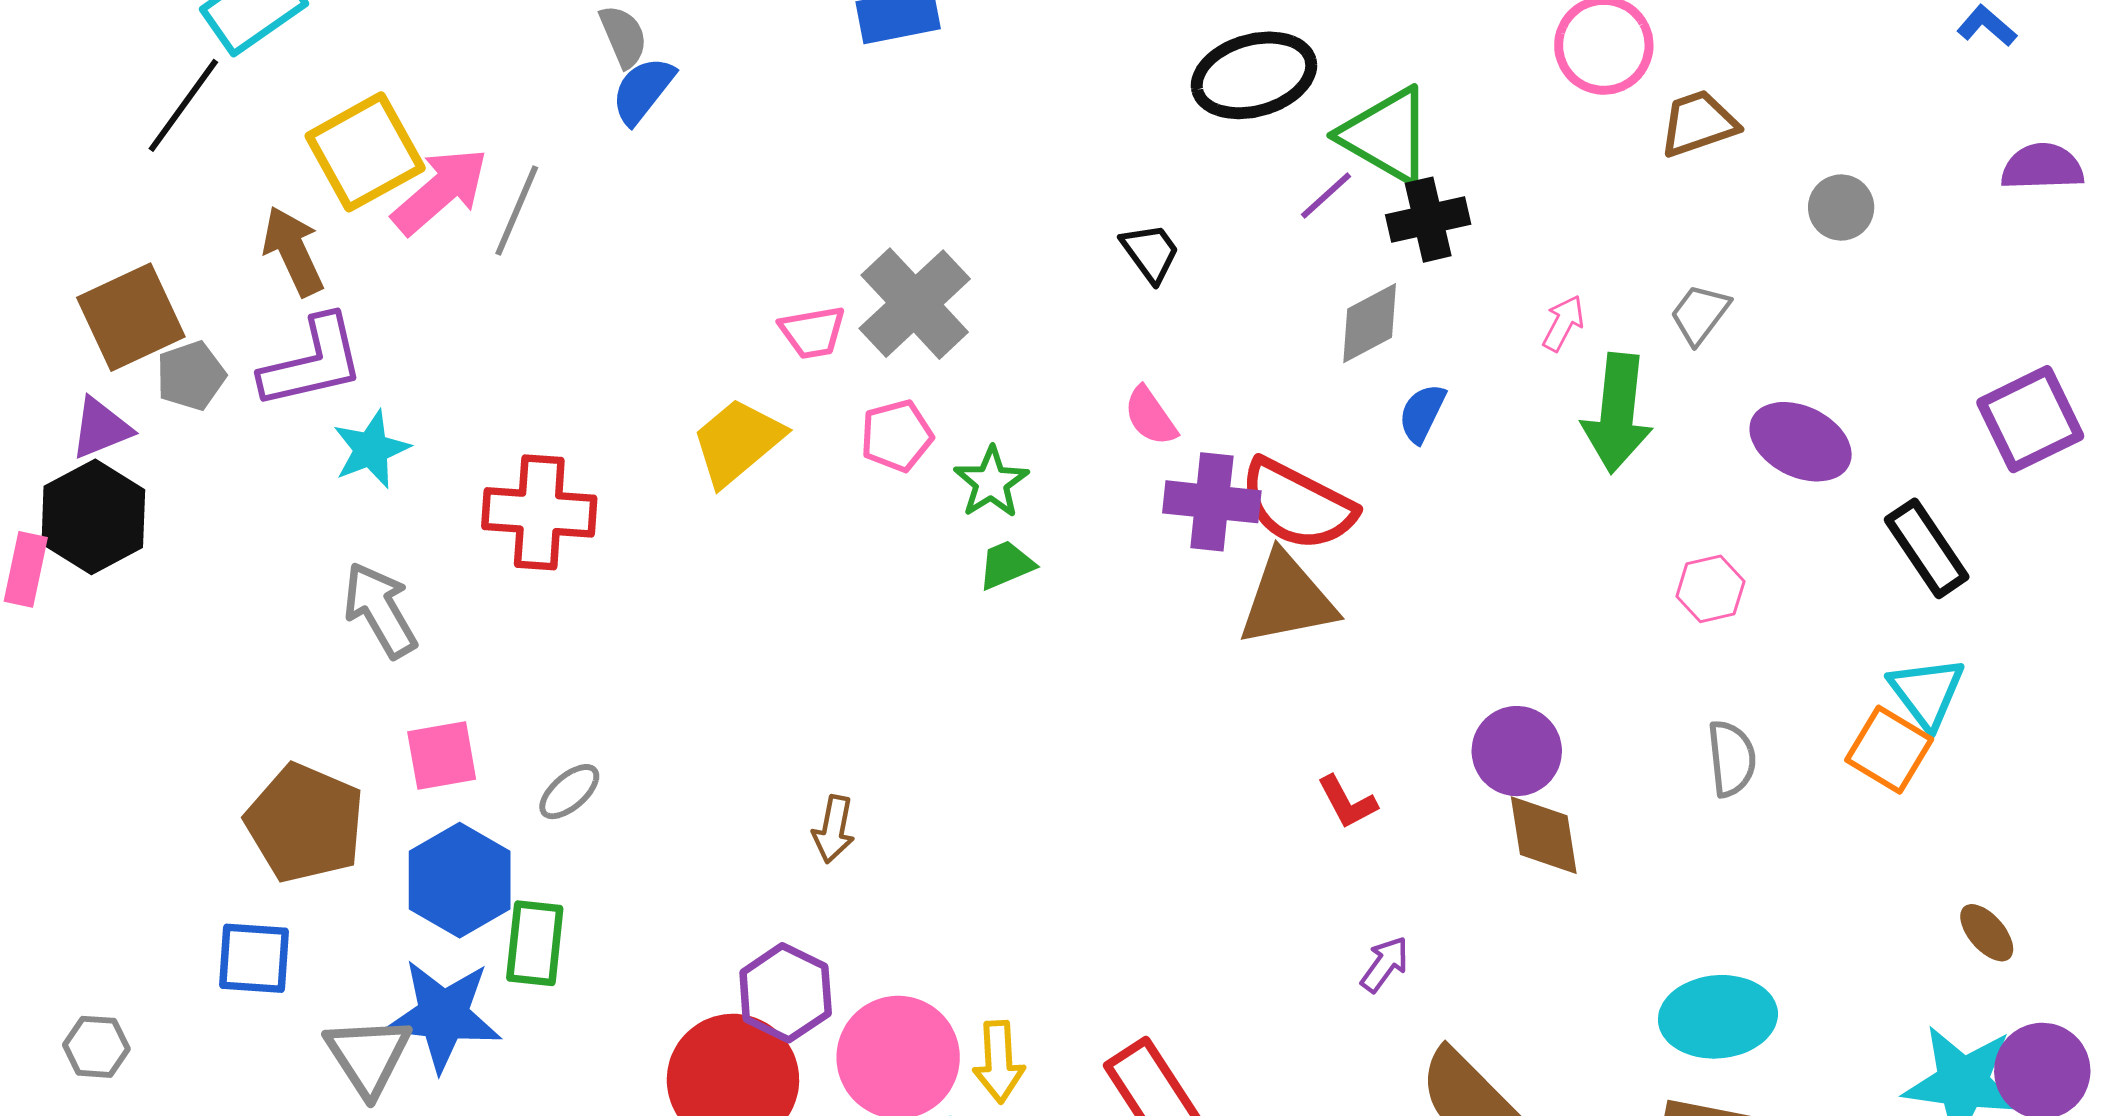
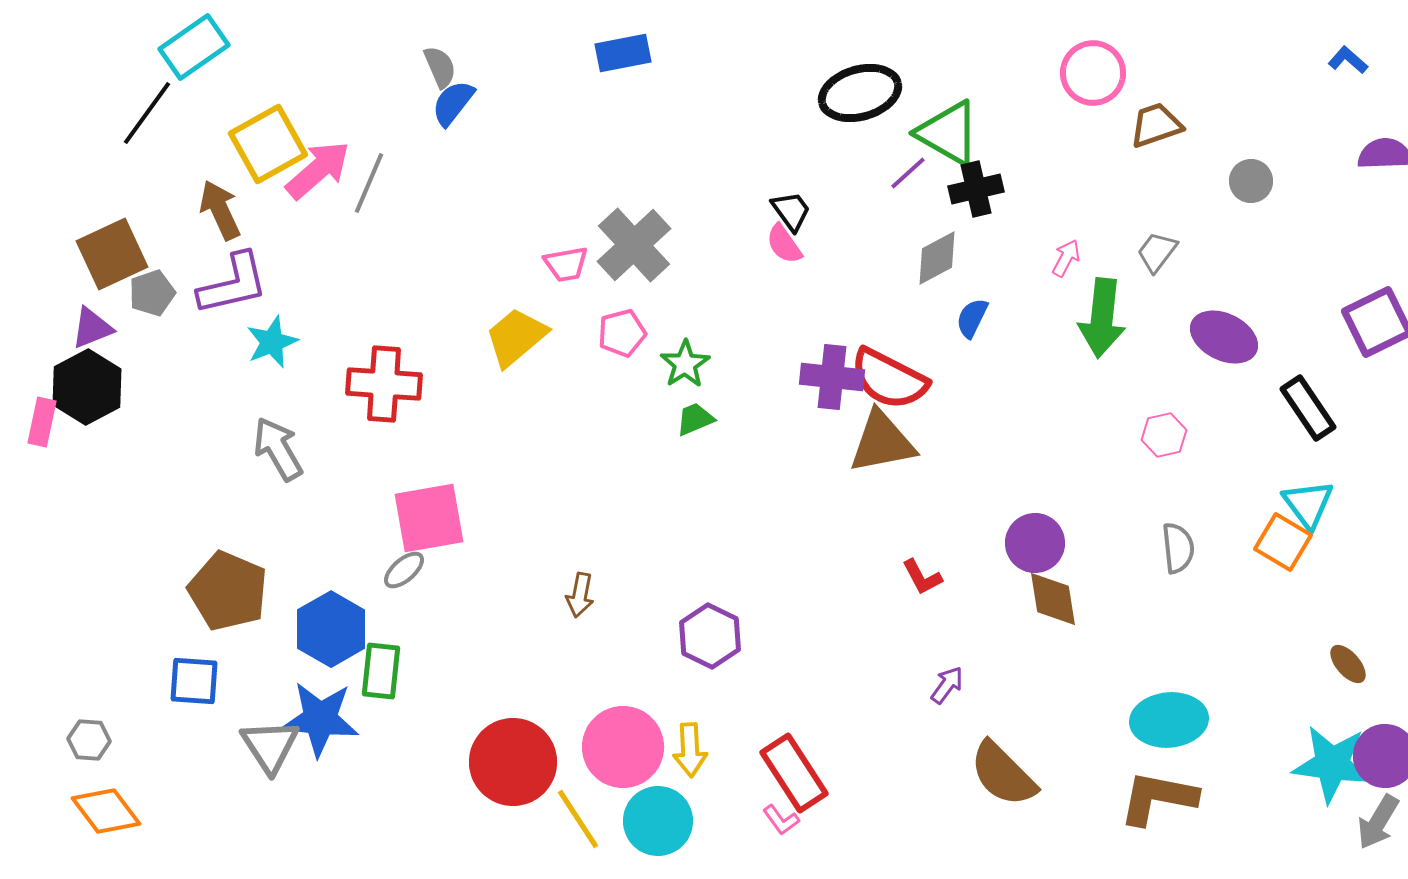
pink semicircle: (1150, 416) -> (784, 244), moved
pink square: (442, 756) -> (429, 518), moved, size x1.5
purple hexagon: (786, 993) -> (710, 636), moved

